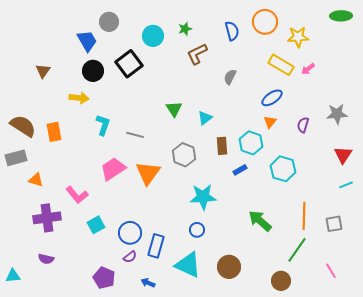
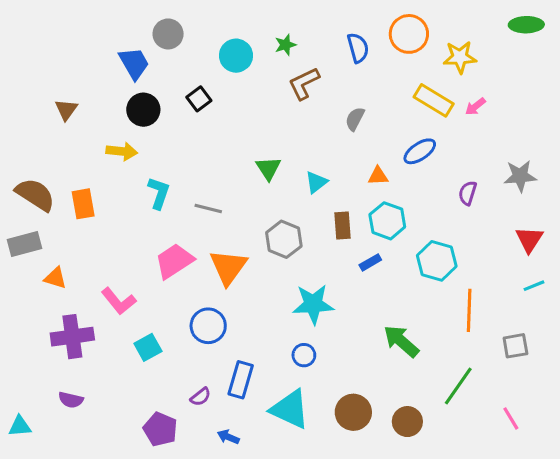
black square: (129, 64) -> (199, 99), size x0.6
orange triangle: (270, 122) -> (378, 176), moved, turned 48
orange line: (304, 216) -> (469, 310), moved
blue circle: (130, 233) -> (208, 326), moved
brown circle: (281, 281) -> (407, 422), moved

